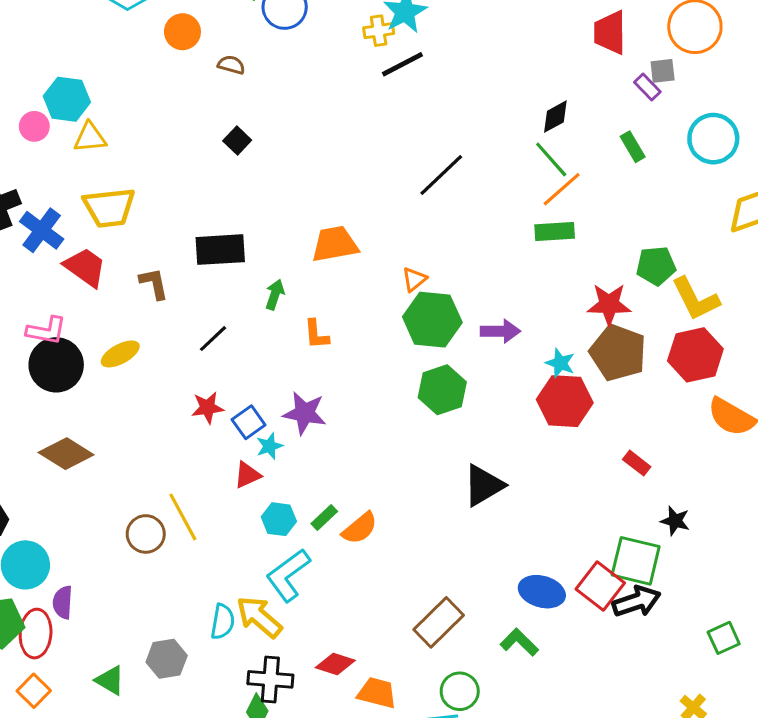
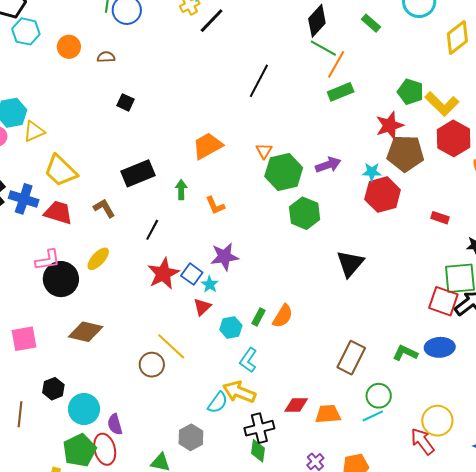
black diamond: (555, 117) -> (317, 21), size x1.4
yellow trapezoid: (109, 207) -> (61, 171), turned 69
green pentagon: (656, 266) -> (410, 92), turned -30
red star: (208, 408) -> (163, 274), size x1.5
cyan L-shape: (288, 575) -> (248, 360), size x0.7
blue ellipse: (542, 592) -> (440, 347), moved
cyan semicircle: (223, 622) -> (218, 403), turned 45

